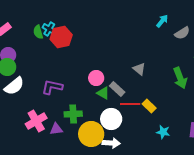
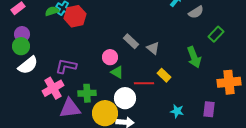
green semicircle: (38, 32) -> (52, 11), turned 88
gray rectangle: (117, 89) -> (131, 41), moved
yellow rectangle: (149, 106) -> (164, 75), moved
pink cross: (36, 121) -> (53, 88), moved
purple triangle: (56, 129) -> (70, 108), size x1.6

